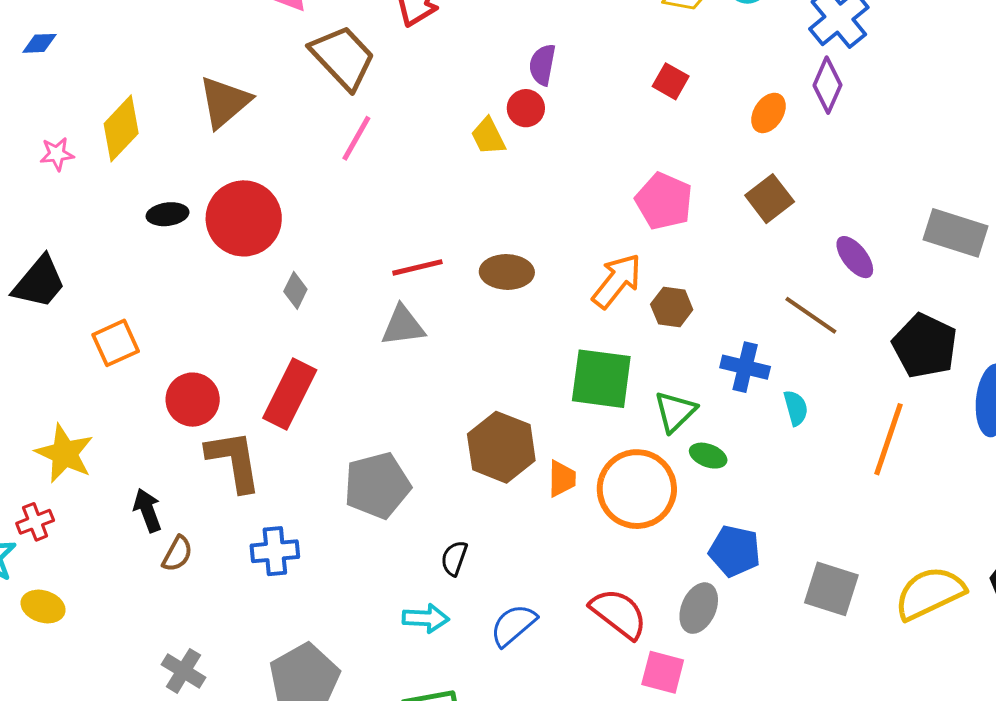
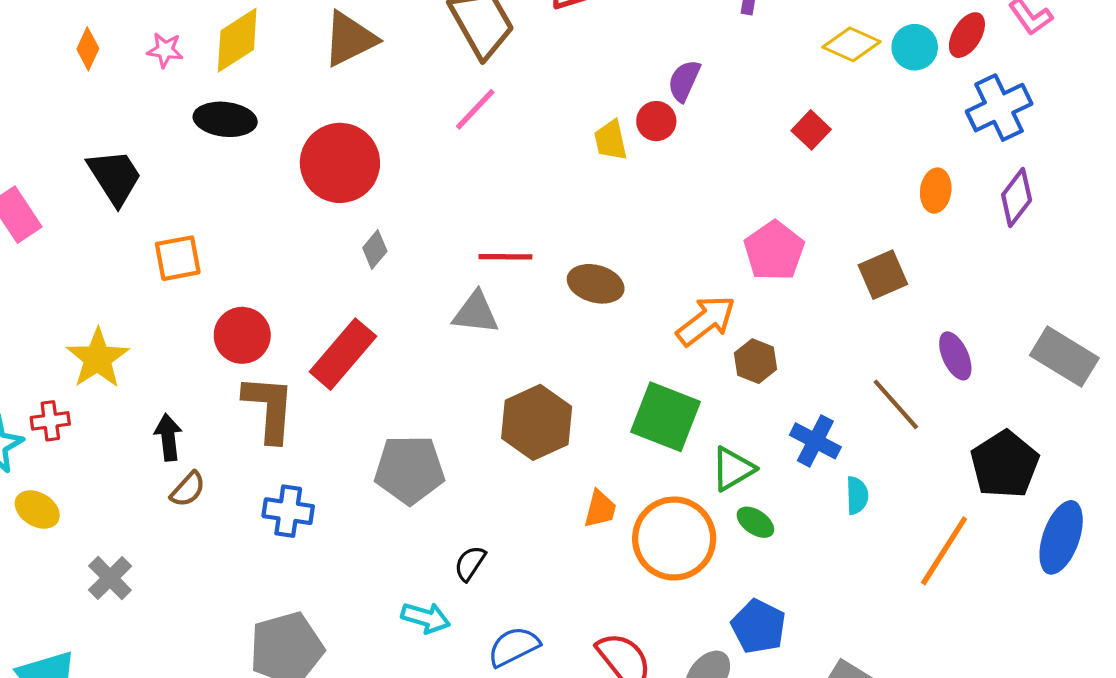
purple diamond: (827, 85) -> (1017, 197), moved
orange ellipse: (768, 113) -> (936, 191), moved, turned -39
black ellipse: (168, 214) -> (225, 119), moved, size x1.4
black trapezoid: (39, 282) -> (115, 177), turned -86
brown hexagon: (501, 447) -> (537, 422), moved
gray cross: (183, 671) -> (110, 578), moved

